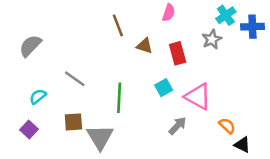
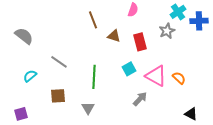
gray semicircle: (30, 46) -> (24, 36), turned 84
orange semicircle: (227, 126) -> (179, 78), moved
purple square: (29, 130) -> (21, 114), moved, turned 32
gray triangle: (100, 137) -> (88, 108), moved, size x0.6

